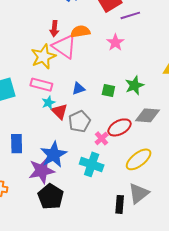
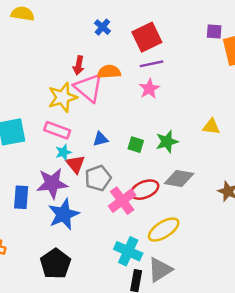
purple line: (130, 15) -> (152, 64), moved
pink cross: (102, 138) -> (122, 201), size x1.6
cyan cross: (92, 164) -> (128, 251), moved
purple star: (42, 171) -> (52, 183), moved

